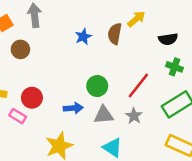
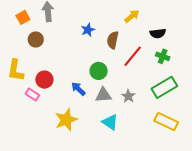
brown semicircle: (115, 34) -> (113, 40), moved
red line: (138, 86) -> (133, 56), moved
blue arrow: (73, 108) -> (78, 89), turned -133

